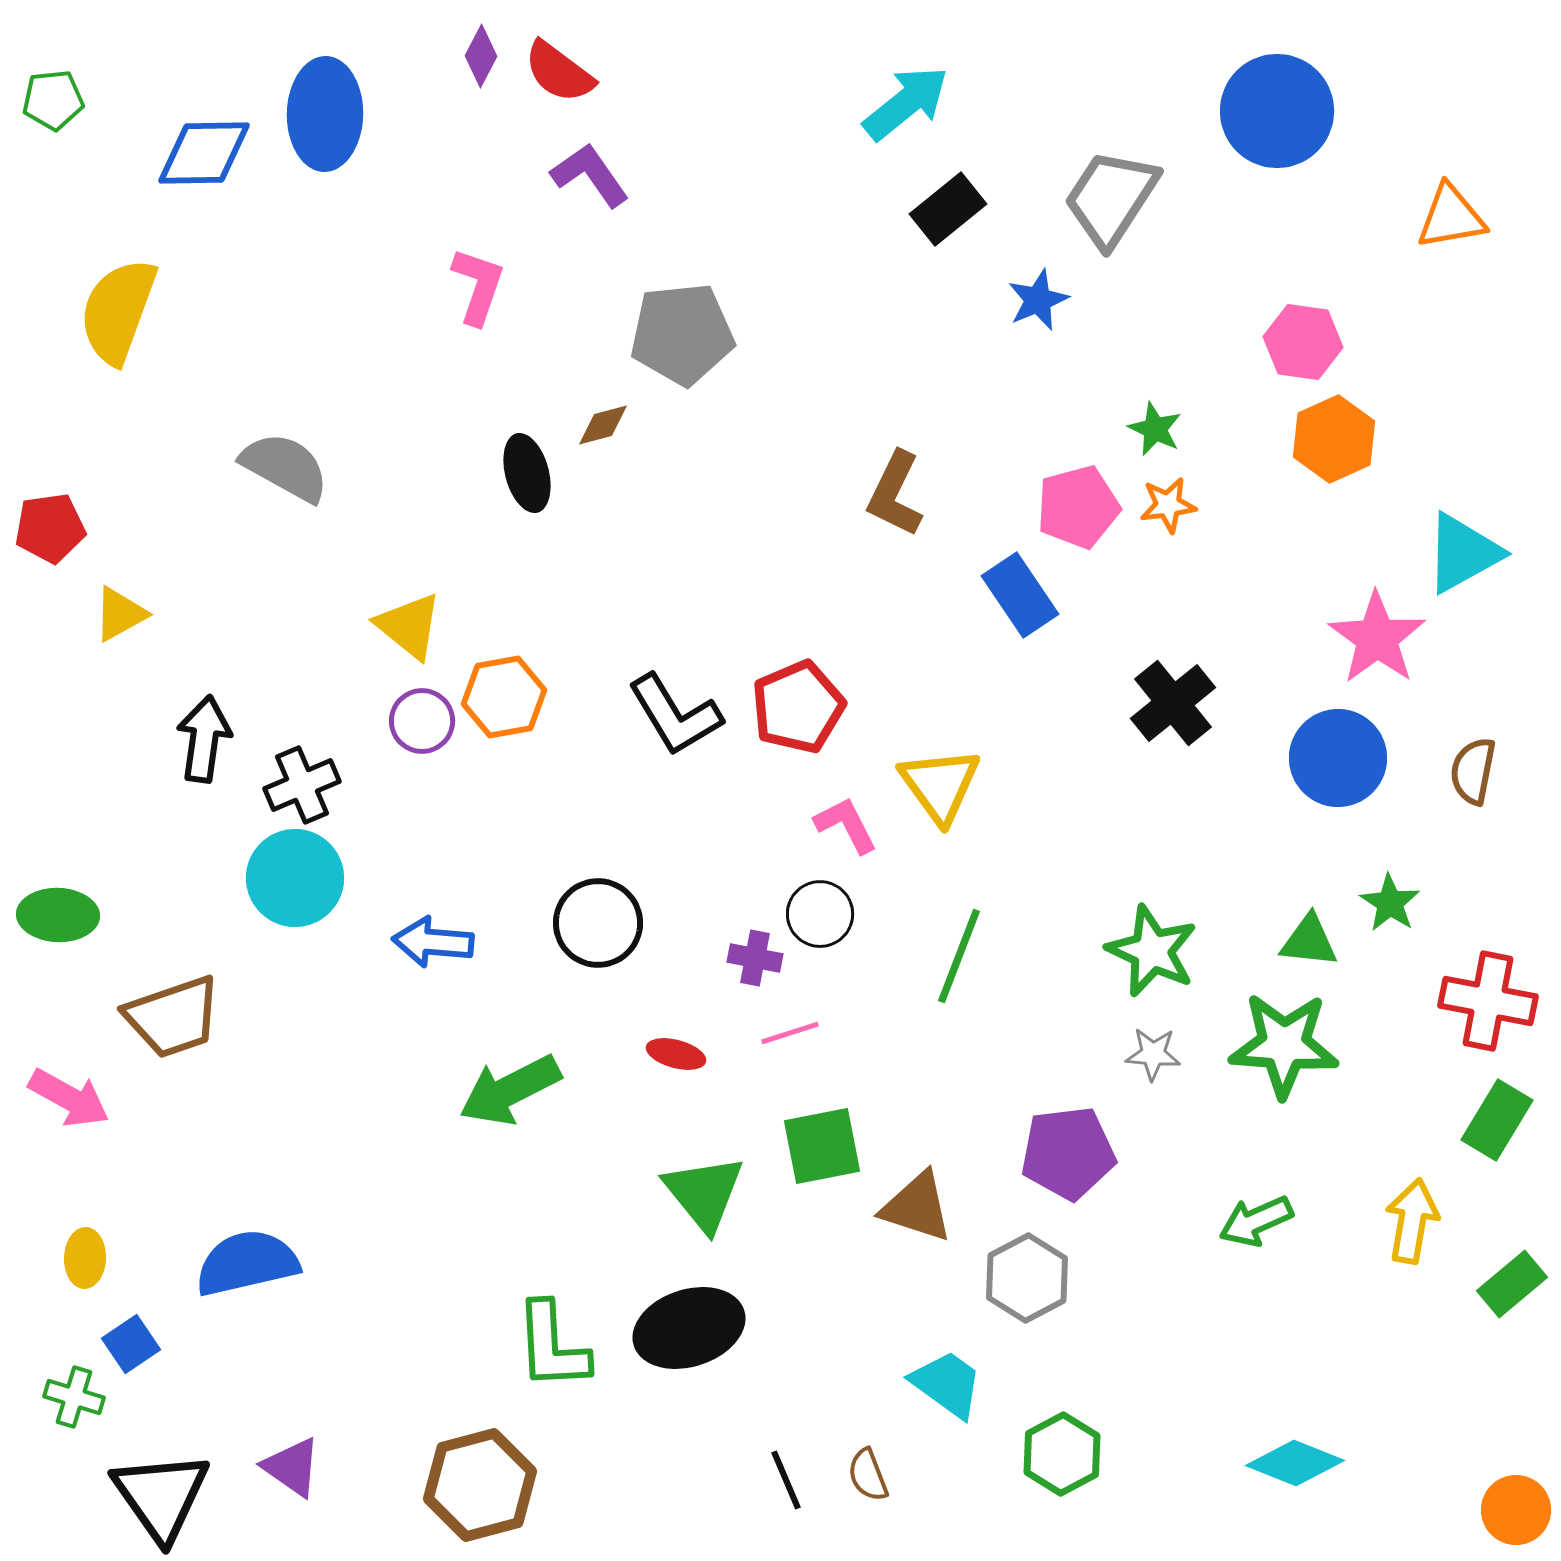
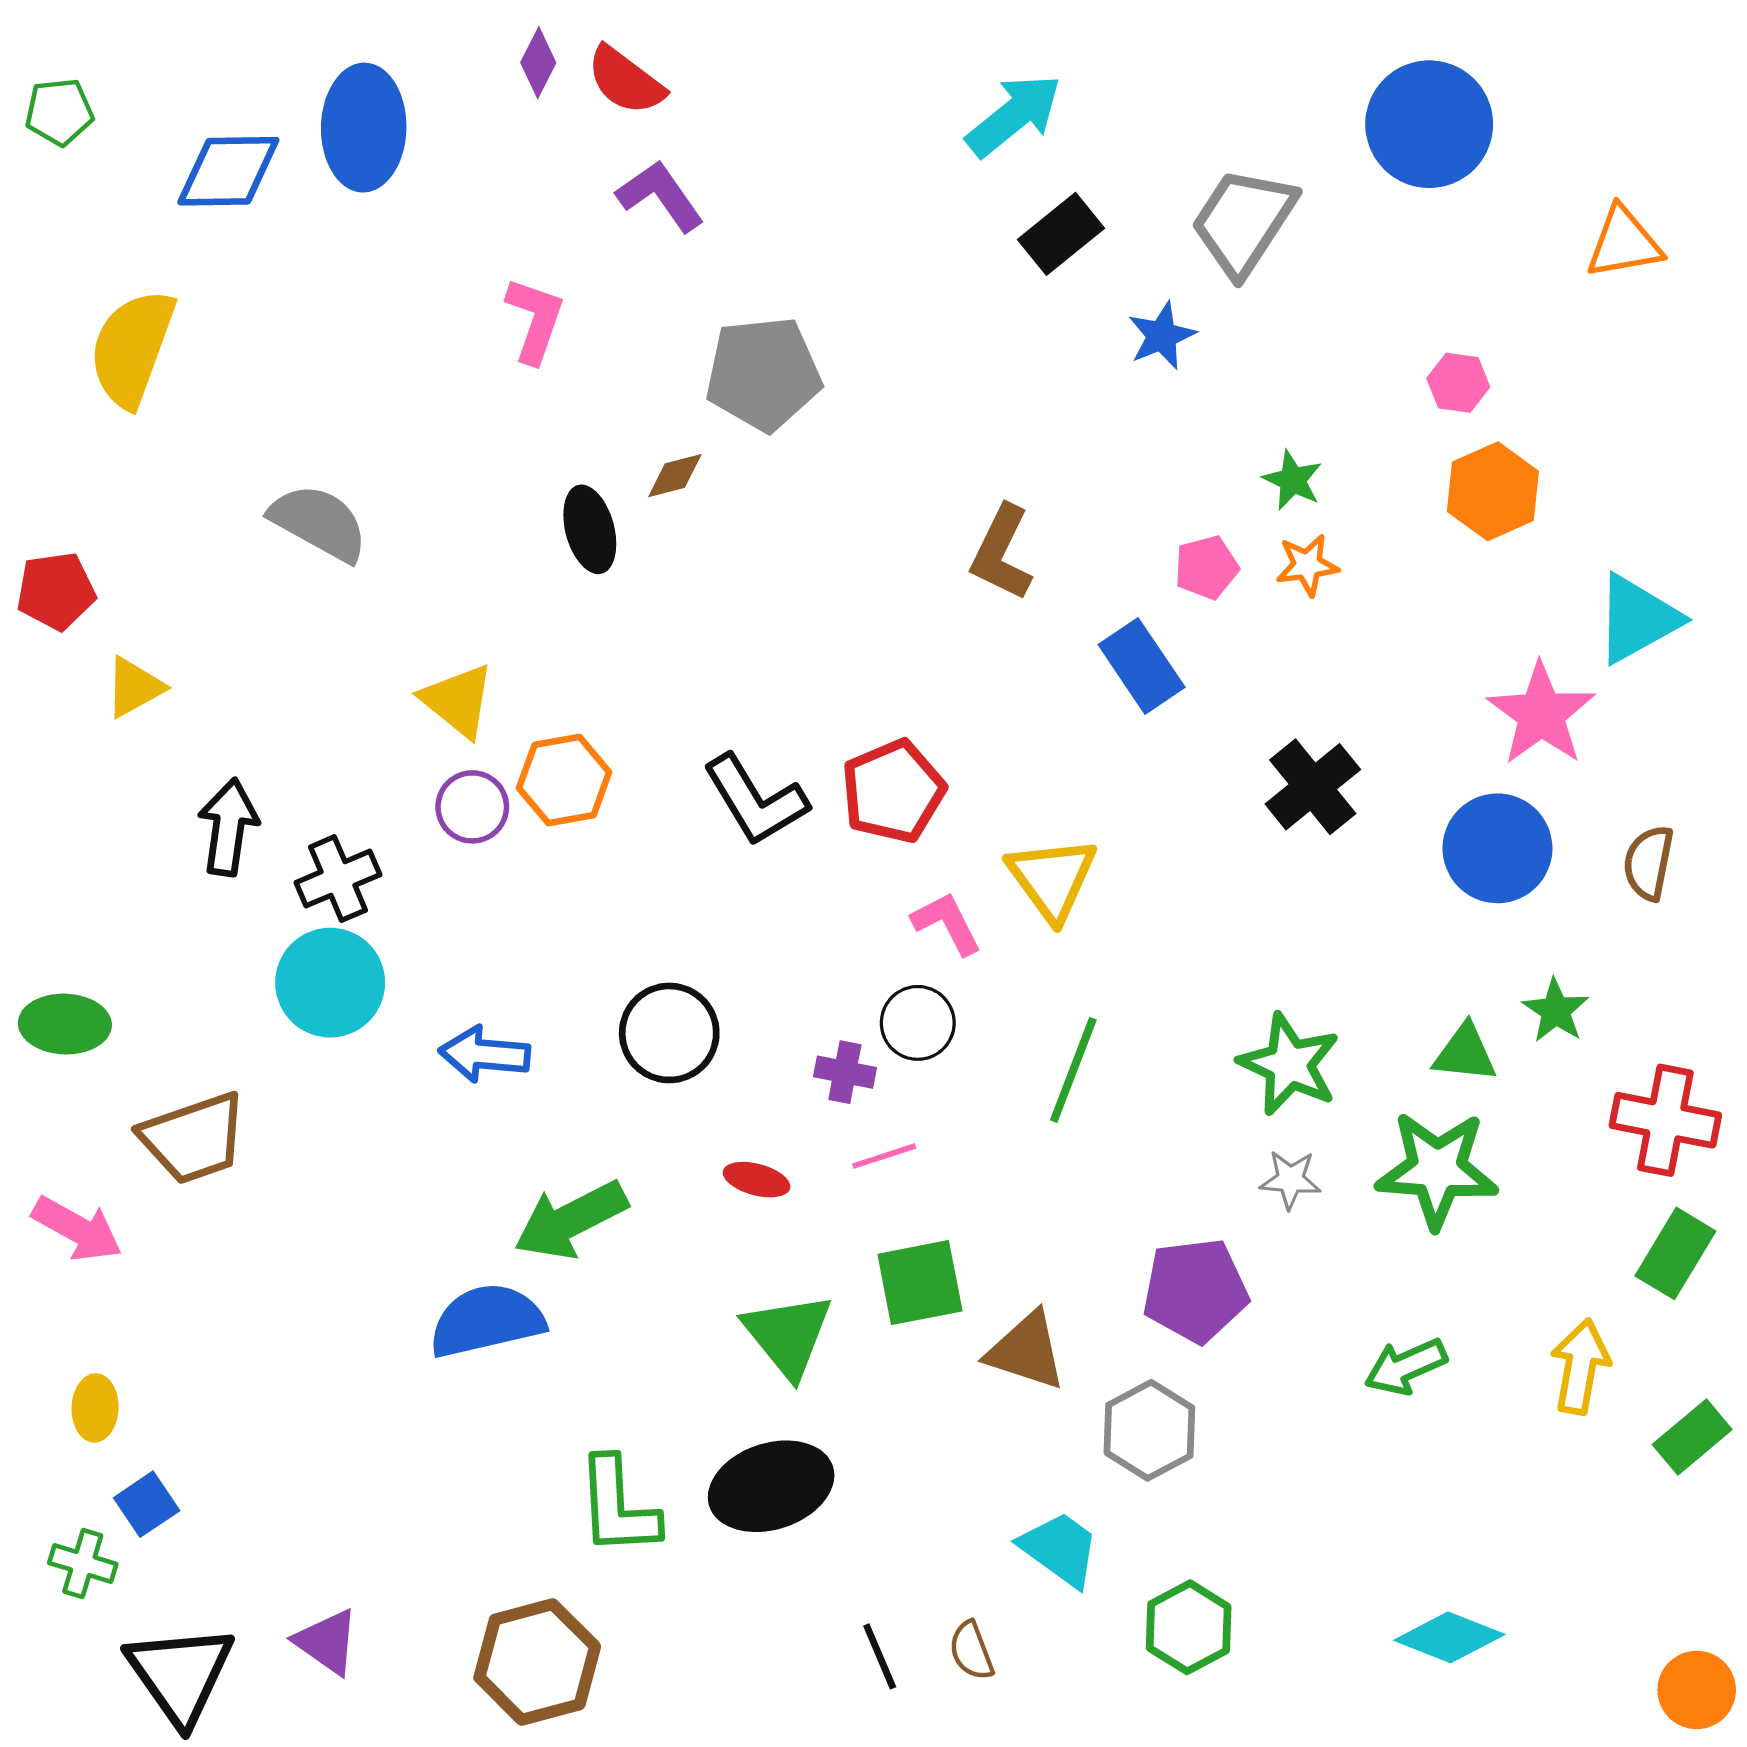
pink hexagon: (1303, 342) -> (1458, 383), size x0.7
pink pentagon: (1078, 507) -> (1206, 567), size x0.7
blue semicircle: (247, 1263) -> (487, 1321), moved

